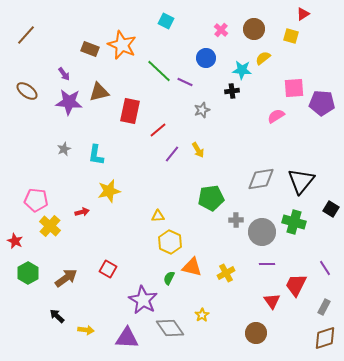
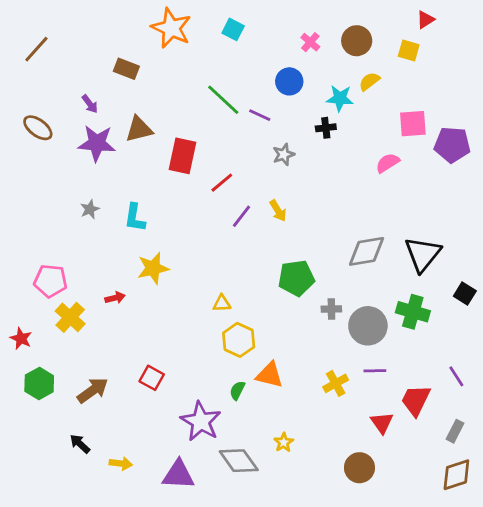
orange star: (122, 45) -> (171, 28), moved
yellow cross: (226, 273) -> (336, 383), moved

